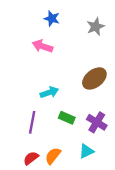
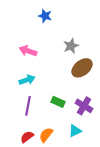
gray star: (96, 27) -> (71, 46), moved
pink arrow: (42, 46) -> (28, 51), moved
cyan arrow: (49, 92) -> (27, 80), moved

